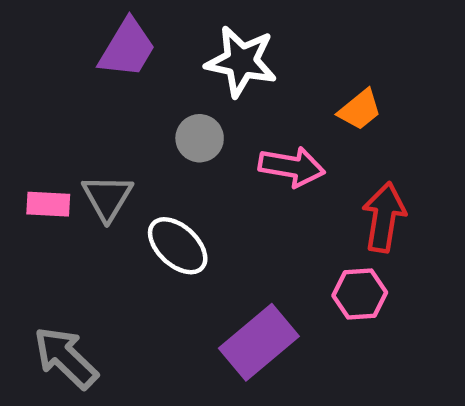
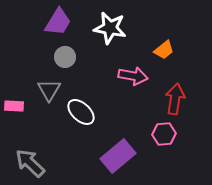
gray circle: (200, 138) -> (65, 57), moved
pink rectangle: (48, 204) -> (14, 106), moved

